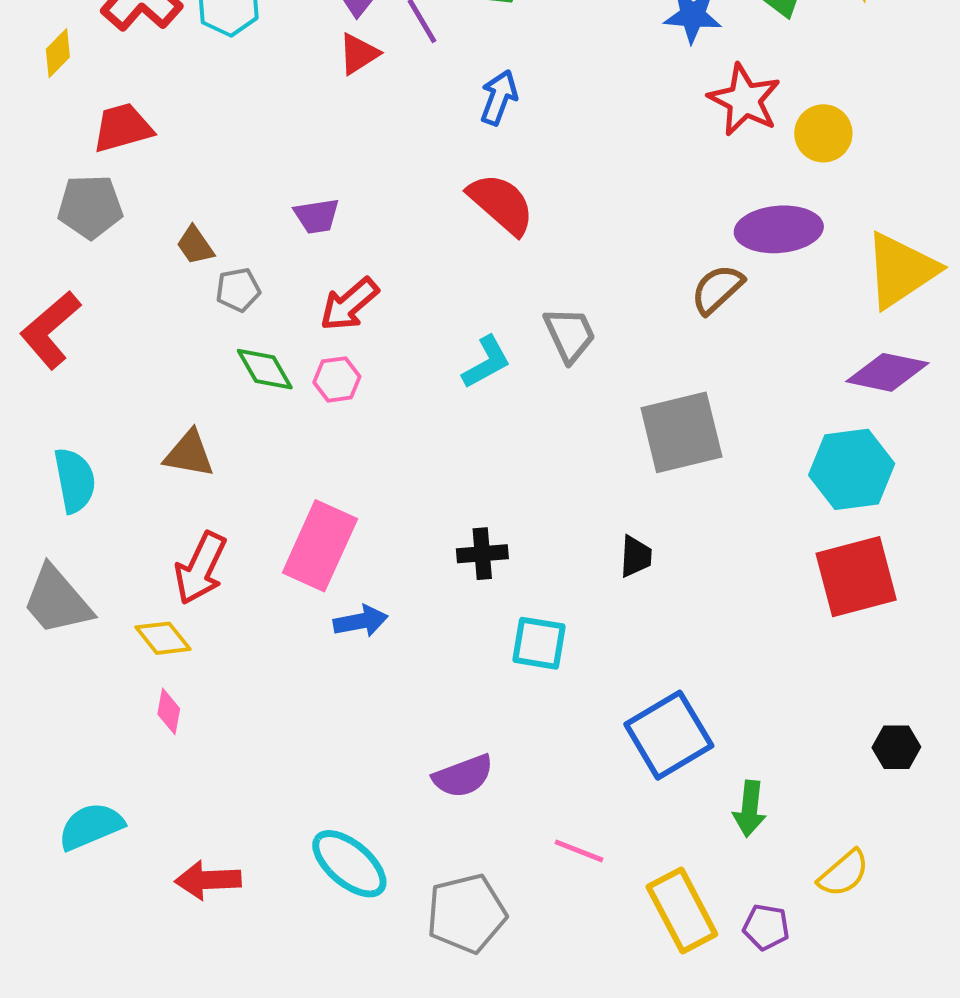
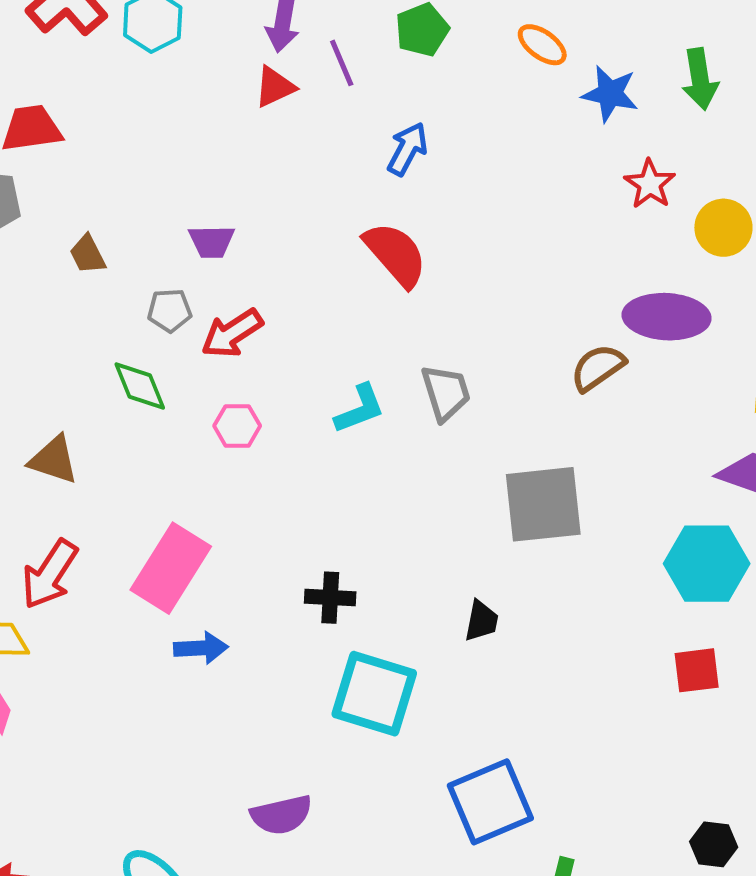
red star: (744, 100) -> (650, 184), size x0.7
gray pentagon: (238, 290) -> (170, 310), moved
pink hexagon: (337, 379) -> (237, 426), moved
red square: (856, 577) -> (697, 670), size x0.6
cyan square: (539, 643) -> (374, 694), size x1.5

